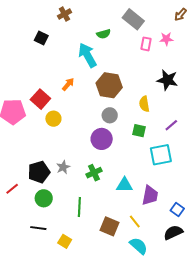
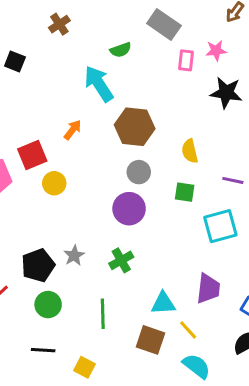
black square: (41, 38) -> (15, 62), moved
black star: (167, 80) -> (226, 93), moved
red square: (40, 99) -> (32, 155), turned 30
purple line: (171, 125) -> (233, 180), turned 56
cyan triangle: (124, 185) -> (163, 303), moved

